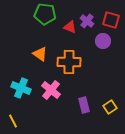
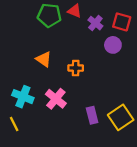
red triangle: (70, 27) -> (75, 11), moved
orange cross: (69, 62) -> (76, 68), size x0.6
yellow square: (110, 107) -> (121, 117), size x1.6
yellow line: (13, 121) -> (14, 124), moved

